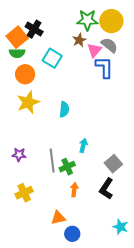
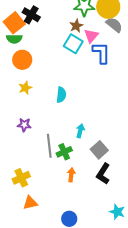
gray semicircle: (109, 45) -> (114, 25), moved
cyan square: (52, 58) -> (73, 44), moved
yellow star: (28, 102) -> (25, 88), size x0.6
purple star: (19, 155) -> (24, 125), moved
gray square: (113, 164) -> (99, 150), moved
orange triangle: (58, 218) -> (30, 203), moved

